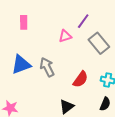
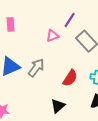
gray arrow: (47, 67) -> (36, 68), turned 66

